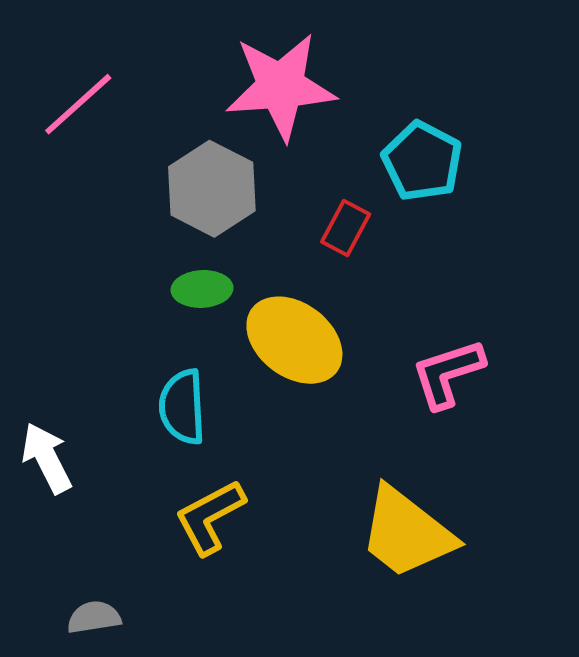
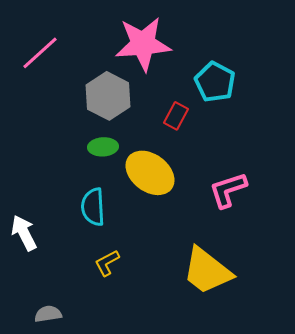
yellow L-shape: (210, 517) -> (107, 263), size x0.7

